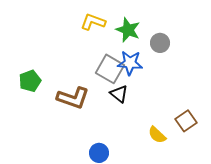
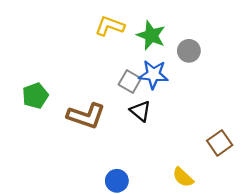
gray square: (110, 69) -> (130, 82), size x0.7
yellow semicircle: (157, 135) -> (183, 177), moved

